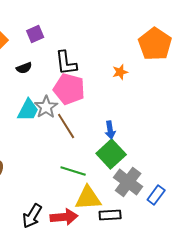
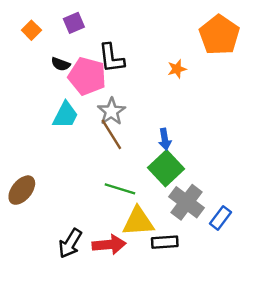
black semicircle: (24, 68) -> (61, 64), turned 42
pink pentagon: (69, 89) -> (87, 76), moved
gray star: (46, 107) -> (111, 111), moved

